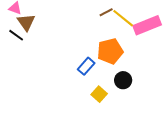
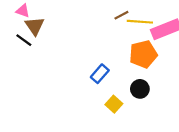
yellow line: (123, 18) -> (140, 22), turned -35
orange pentagon: (110, 51) -> (143, 54), moved

